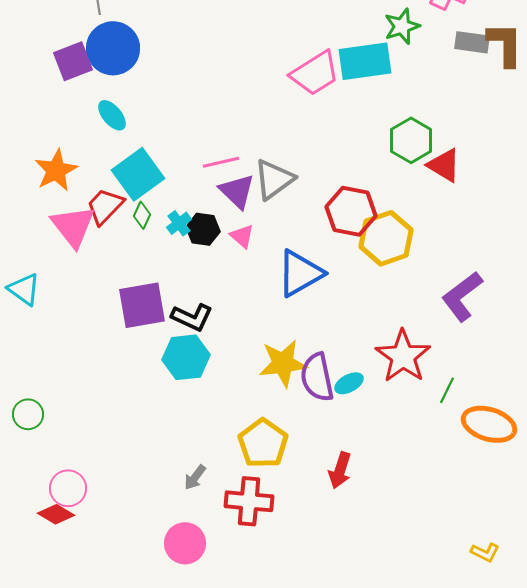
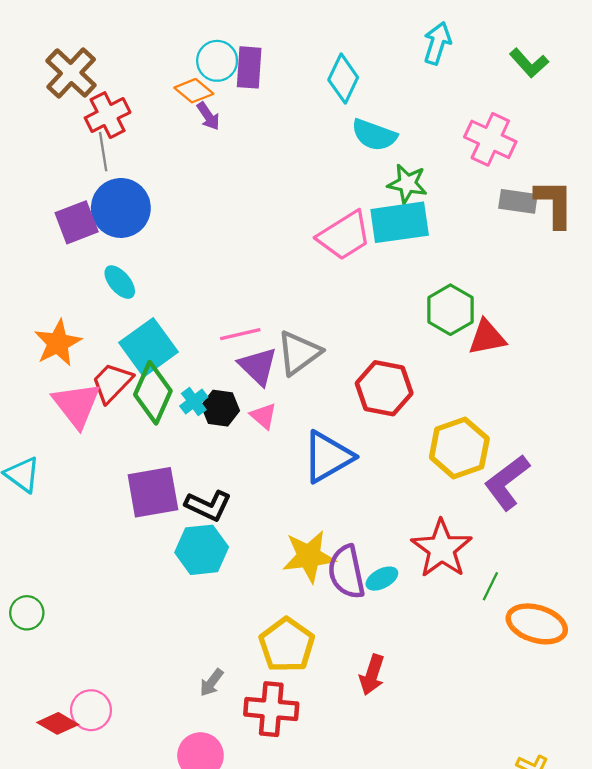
green star: (402, 26) -> (407, 184), moved, turned 30
red triangle: (444, 165) -> (487, 337), turned -42
green diamond: (142, 215) -> (153, 393), size x2.0
yellow hexagon: (386, 238) -> (459, 448), moved
pink circle: (68, 488) -> (91, 710), moved

